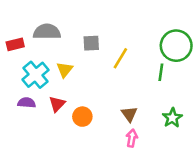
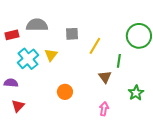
green line: (161, 72) -> (119, 61), moved
purple semicircle: (27, 103) -> (11, 83), moved
red triangle: (57, 104) -> (18, 106), moved
brown triangle: (129, 114) -> (105, 77), moved

